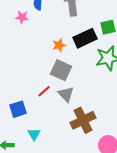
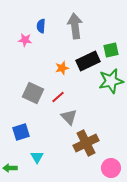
gray square: (61, 70) -> (33, 93), moved
red line: (44, 91) -> (58, 97), moved

